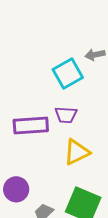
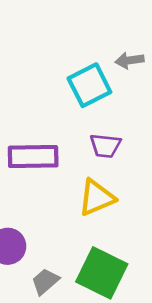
purple trapezoid: (66, 115) -> (105, 146), moved

